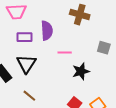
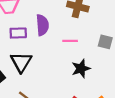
pink line: (65, 53) -> (70, 41), moved

